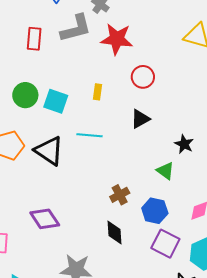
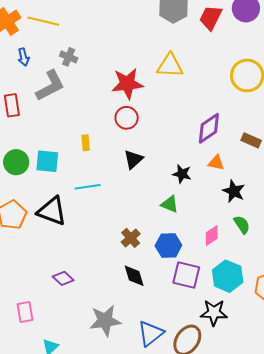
red star: (117, 39) -> (127, 84), moved
purple diamond: (45, 219) -> (63, 278), size x0.7

